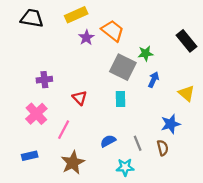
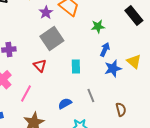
gray square: (123, 67) -> (52, 38), moved, turned 30
blue star: (171, 124) -> (113, 68), moved
gray line: (138, 143) -> (91, 95), moved
brown semicircle: (163, 148) -> (121, 109), moved

